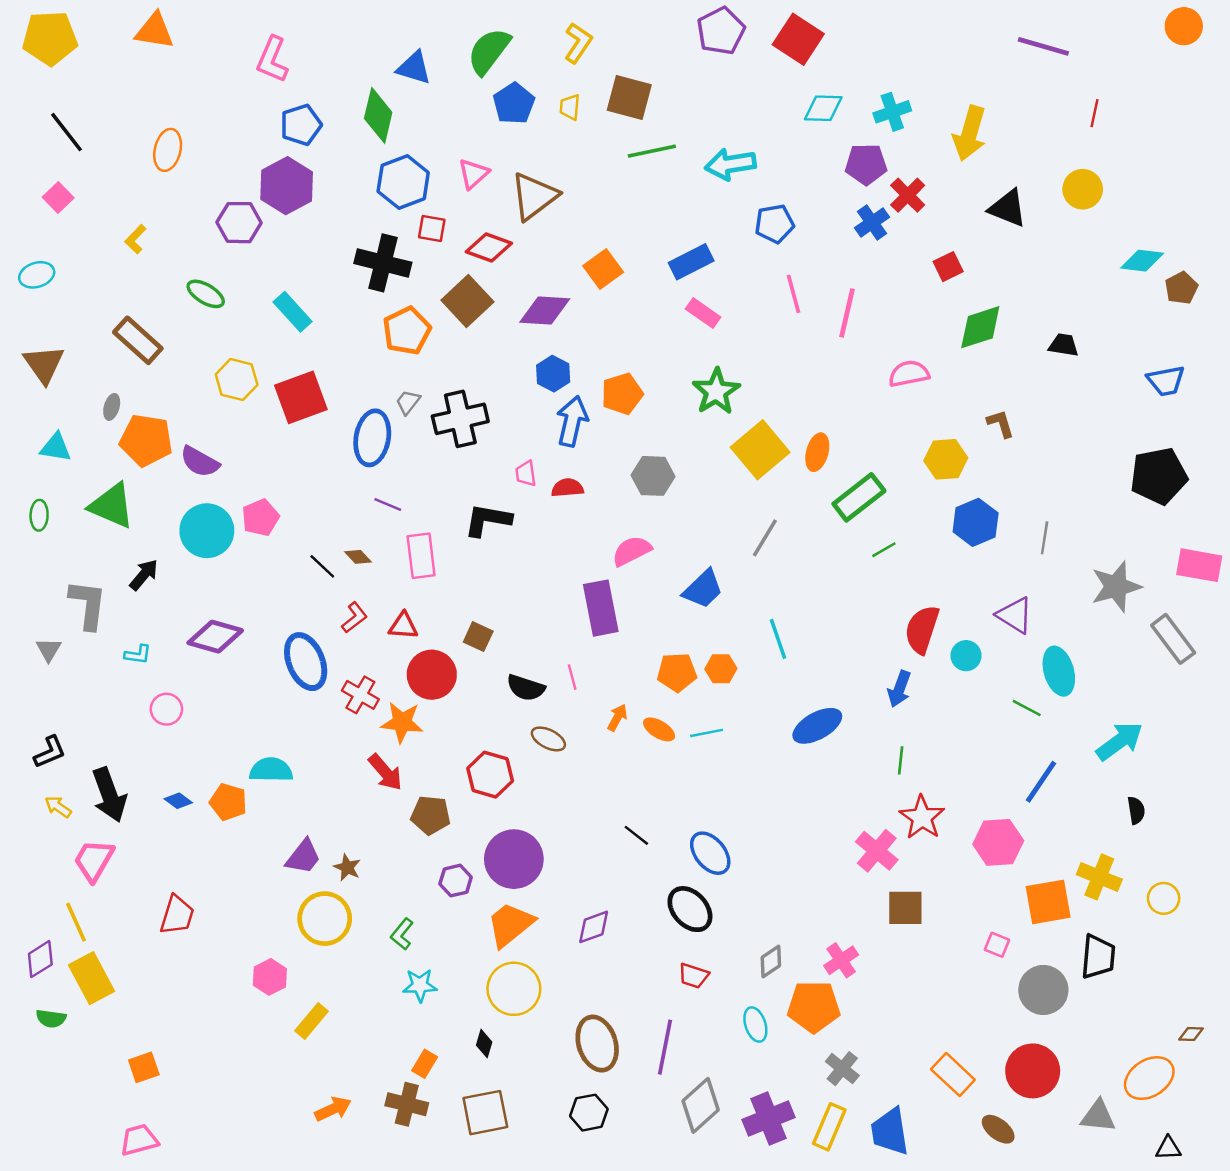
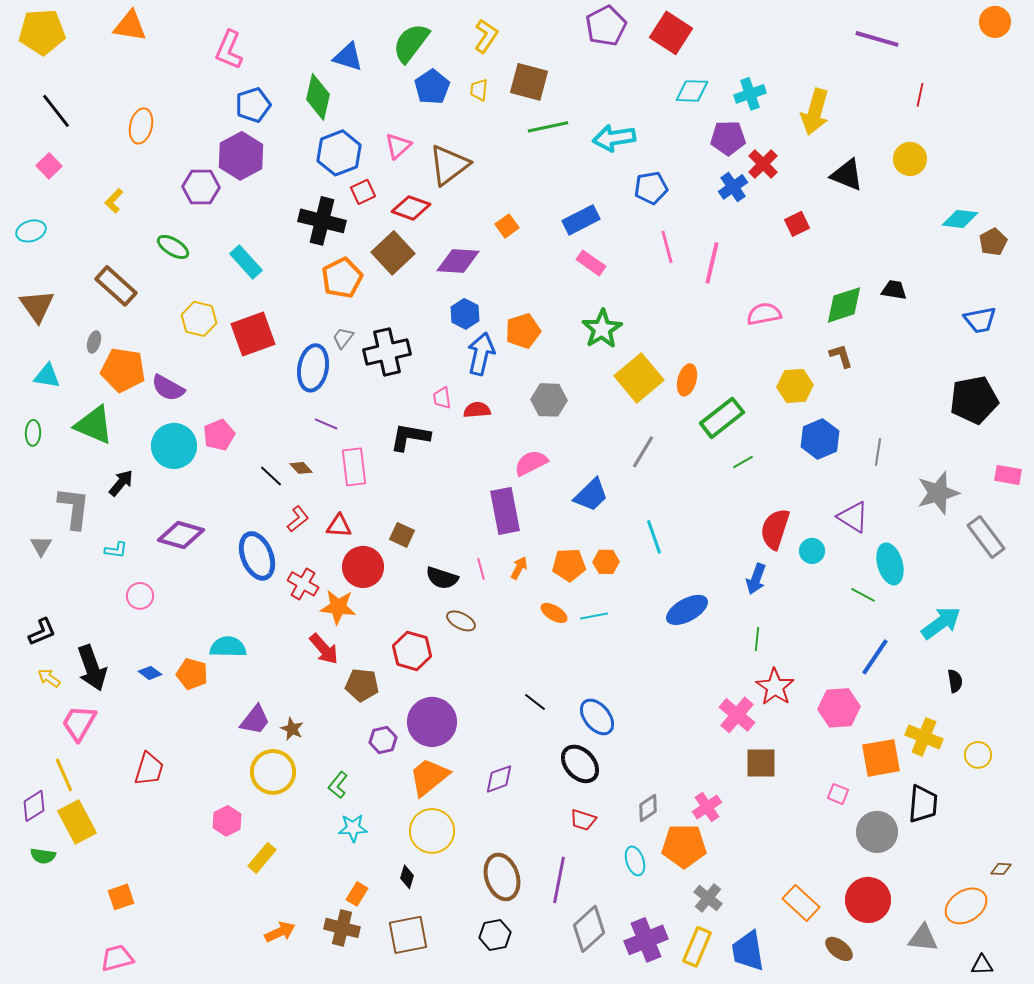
red square: (432, 228) -> (363, 192), turned -35
orange square: (603, 269) -> (507, 226), size x0.7
green diamond: (980, 327) -> (844, 305), moved
pink rectangle: (1199, 565) -> (1008, 475), size x0.7
orange arrow: (617, 718) -> (519, 568), moved

